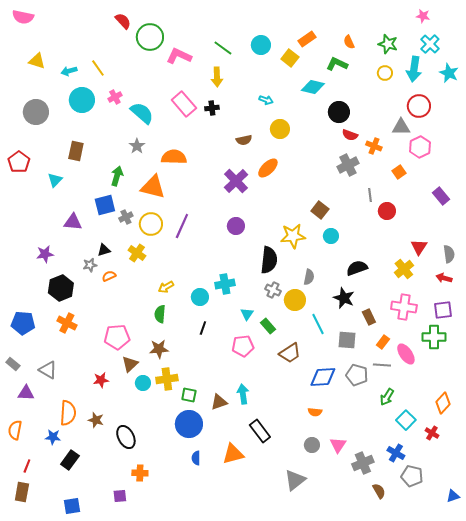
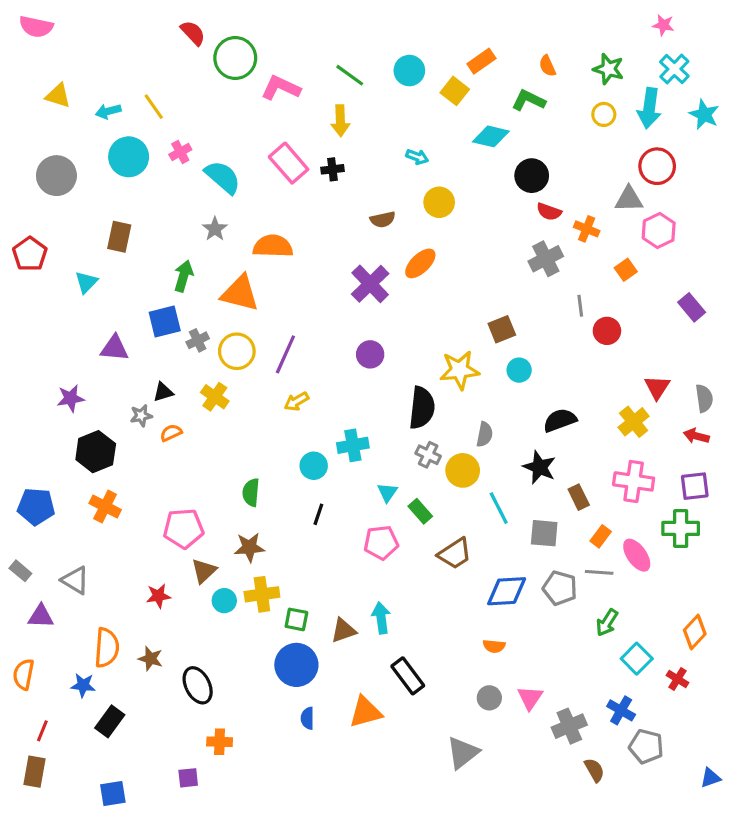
brown square: (320, 210) -> (502, 329), turned 30
yellow arrow: (166, 287) -> (296, 401), moved

